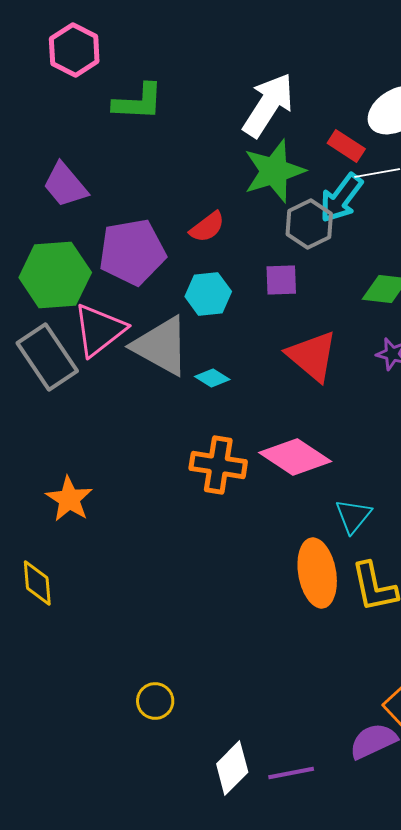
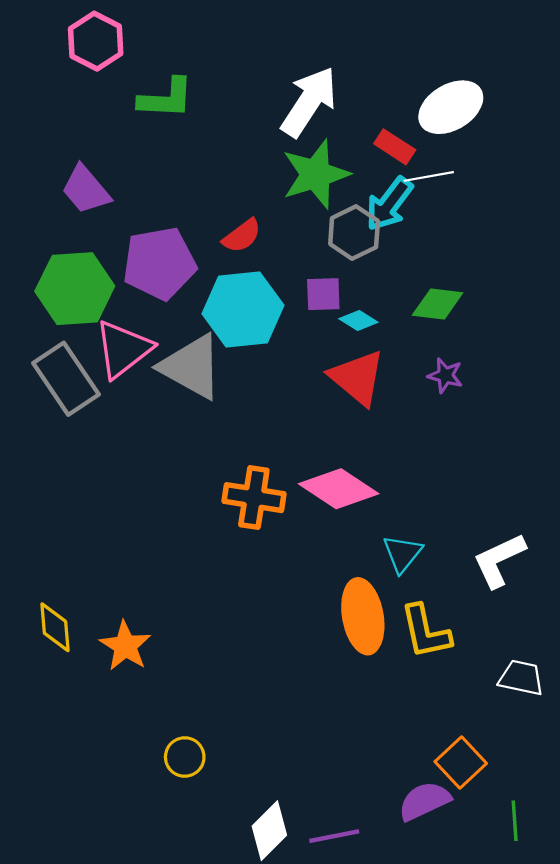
cyan hexagon: (208, 294) -> (243, 310), size x1.6
cyan diamond: (212, 378) -> (358, 320), moved
orange star: (69, 499) -> (125, 646), moved

